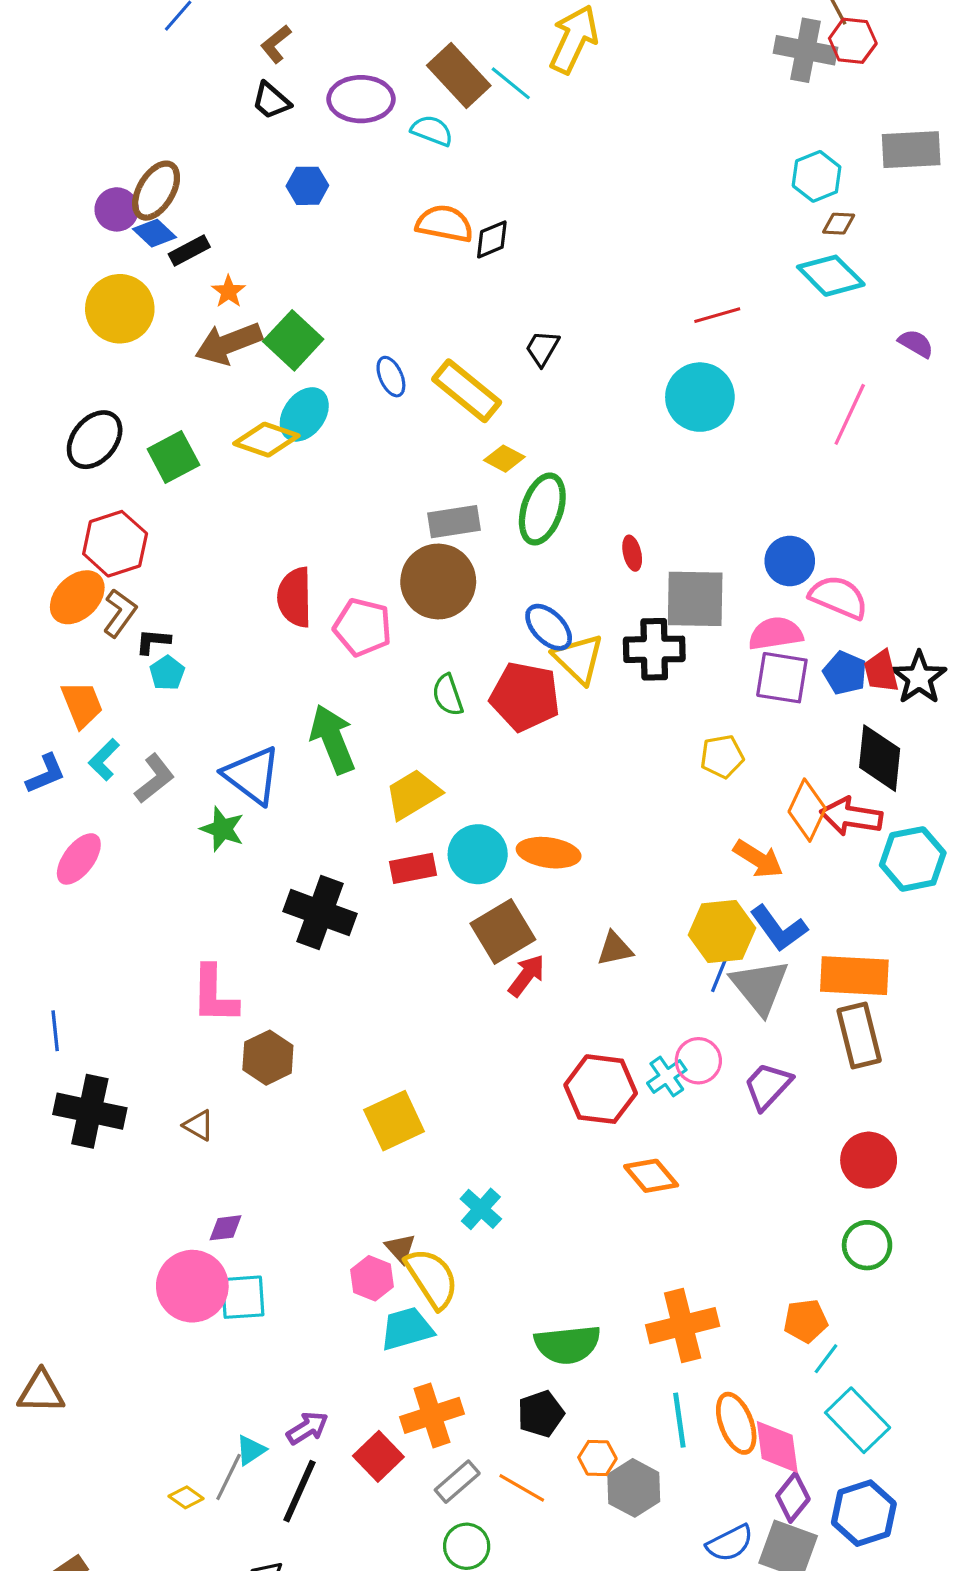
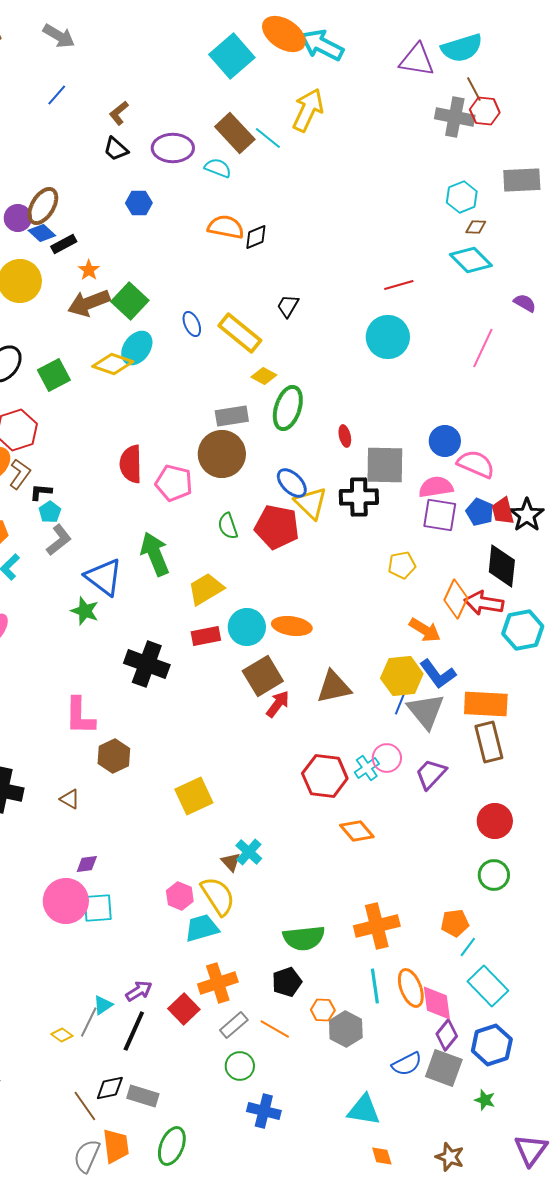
gray L-shape: (154, 779) -> (59, 540), moved
brown triangle: (615, 949) -> (334, 687), size x1.5
brown triangle: (400, 1248) -> (231, 862), moved

